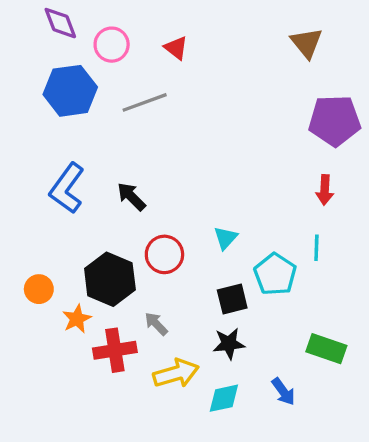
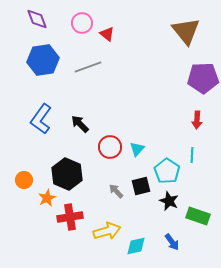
brown triangle: (307, 43) -> (186, 31), size x1.4
pink circle: (112, 45) -> (82, 23), moved
red circle: (164, 254) -> (110, 147), moved
gray arrow: (156, 324) -> (116, 191), moved
black star: (229, 344) -> (169, 201), moved, turned 30

